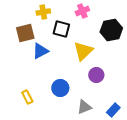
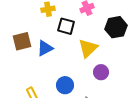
brown square: (25, 33) -> (22, 41), moved

